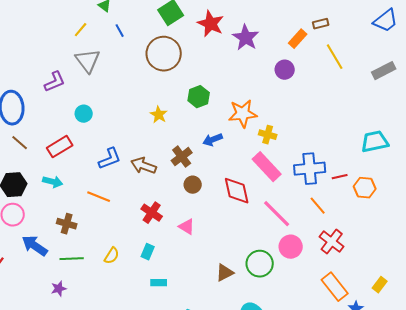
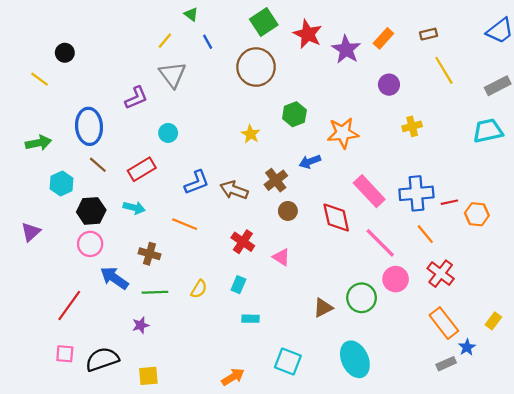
orange rectangle: (298, 39) -> (383, 38), moved
yellow cross: (268, 135) -> (412, 126), moved, turned -30
cyan trapezoid: (375, 142) -> (488, 131), moved

